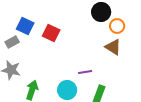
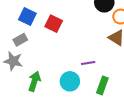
gray rectangle: (12, 42) -> (20, 40), moved

